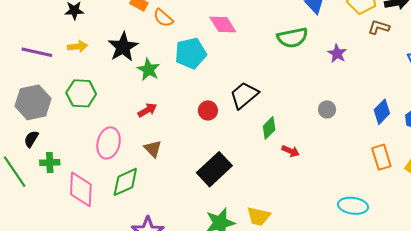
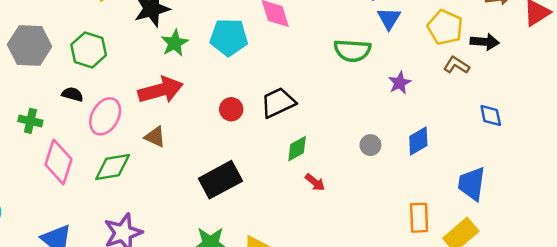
red arrow: (147, 110) -> (161, 90), size x1.8
blue diamond: (382, 112) -> (418, 141), moved
black semicircle: (31, 139) -> (72, 94), moved, turned 60
brown triangle: (153, 149) -> (155, 137), turned -36

